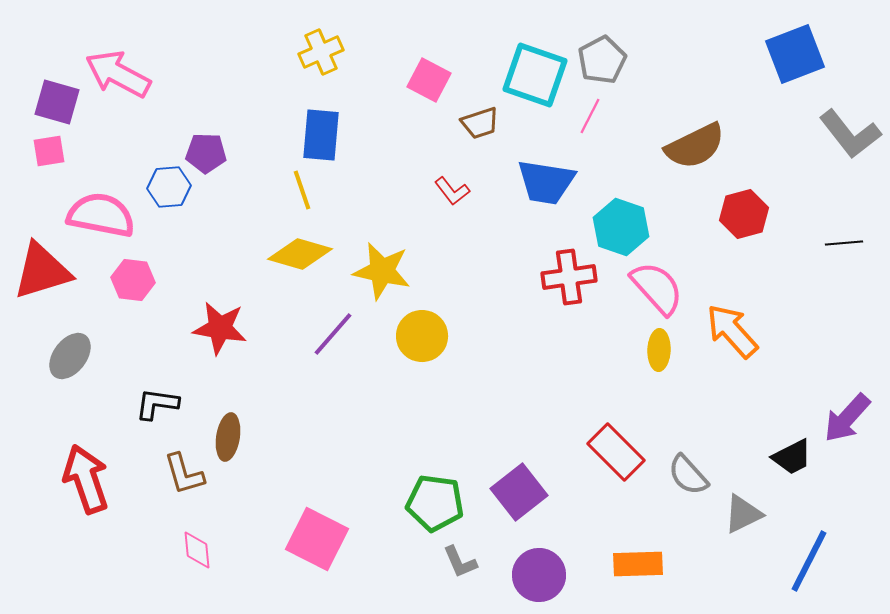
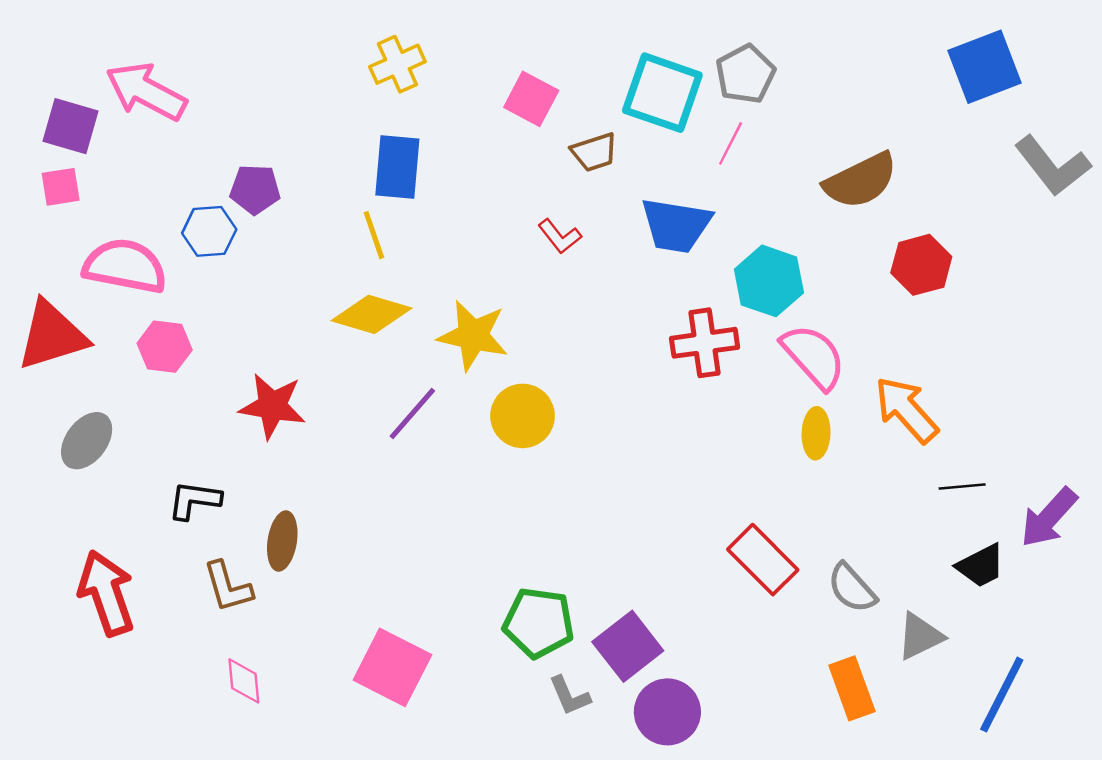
black line: (844, 243) -> (962, 487), moved
purple square: (519, 492) -> (628, 646), moved
orange rectangle: (638, 564) -> (852, 688), moved, turned 72

